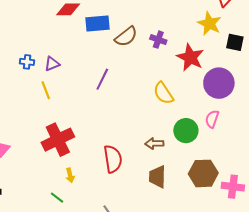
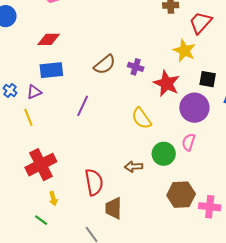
blue rectangle: (98, 24) -> (51, 70), moved
black square: (235, 42) -> (208, 79), moved
blue cross: (27, 62) -> (10, 90), turned 32
brown trapezoid: (157, 177) -> (113, 208), moved

